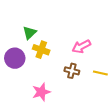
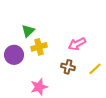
yellow cross: (41, 50) -> (39, 47), turned -35
yellow line: (100, 73) -> (95, 69), turned -56

